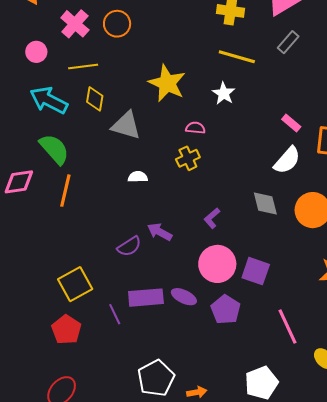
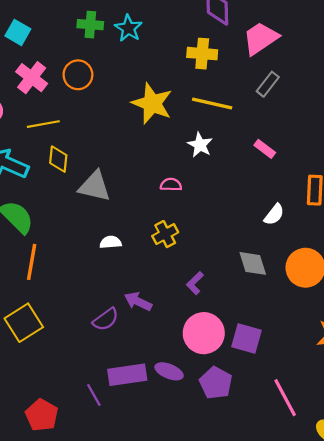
yellow star: (167, 83) -> (152, 103), moved
pink rectangle: (291, 123) -> (265, 149), moved
yellow cross: (188, 158) -> (165, 234), moved
white semicircle: (287, 160) -> (274, 214), size x0.7
yellow square: (75, 284) -> (24, 323), moved

